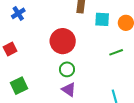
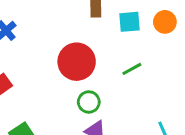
green line: (116, 52) -> (132, 69), moved

